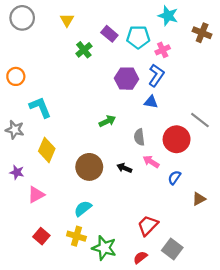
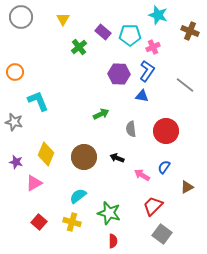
gray line: (200, 120) -> (185, 85), moved
yellow diamond: (47, 150) -> (46, 154), moved
pink arrow: (151, 162) -> (142, 175), moved
red trapezoid: (148, 225) -> (153, 206), moved
green star: (104, 248) -> (109, 213), moved
red semicircle: (140, 257) -> (113, 241), moved, turned 128

